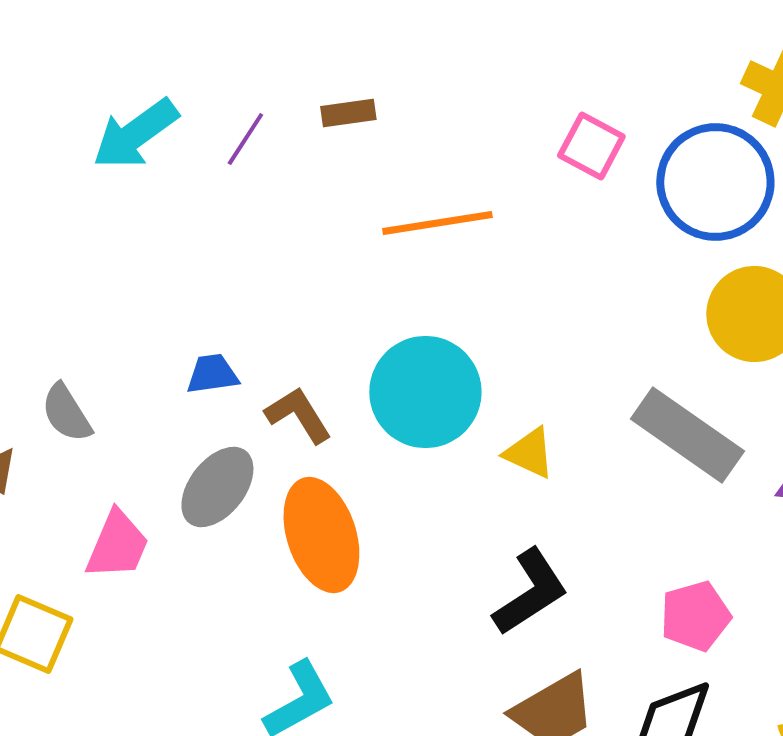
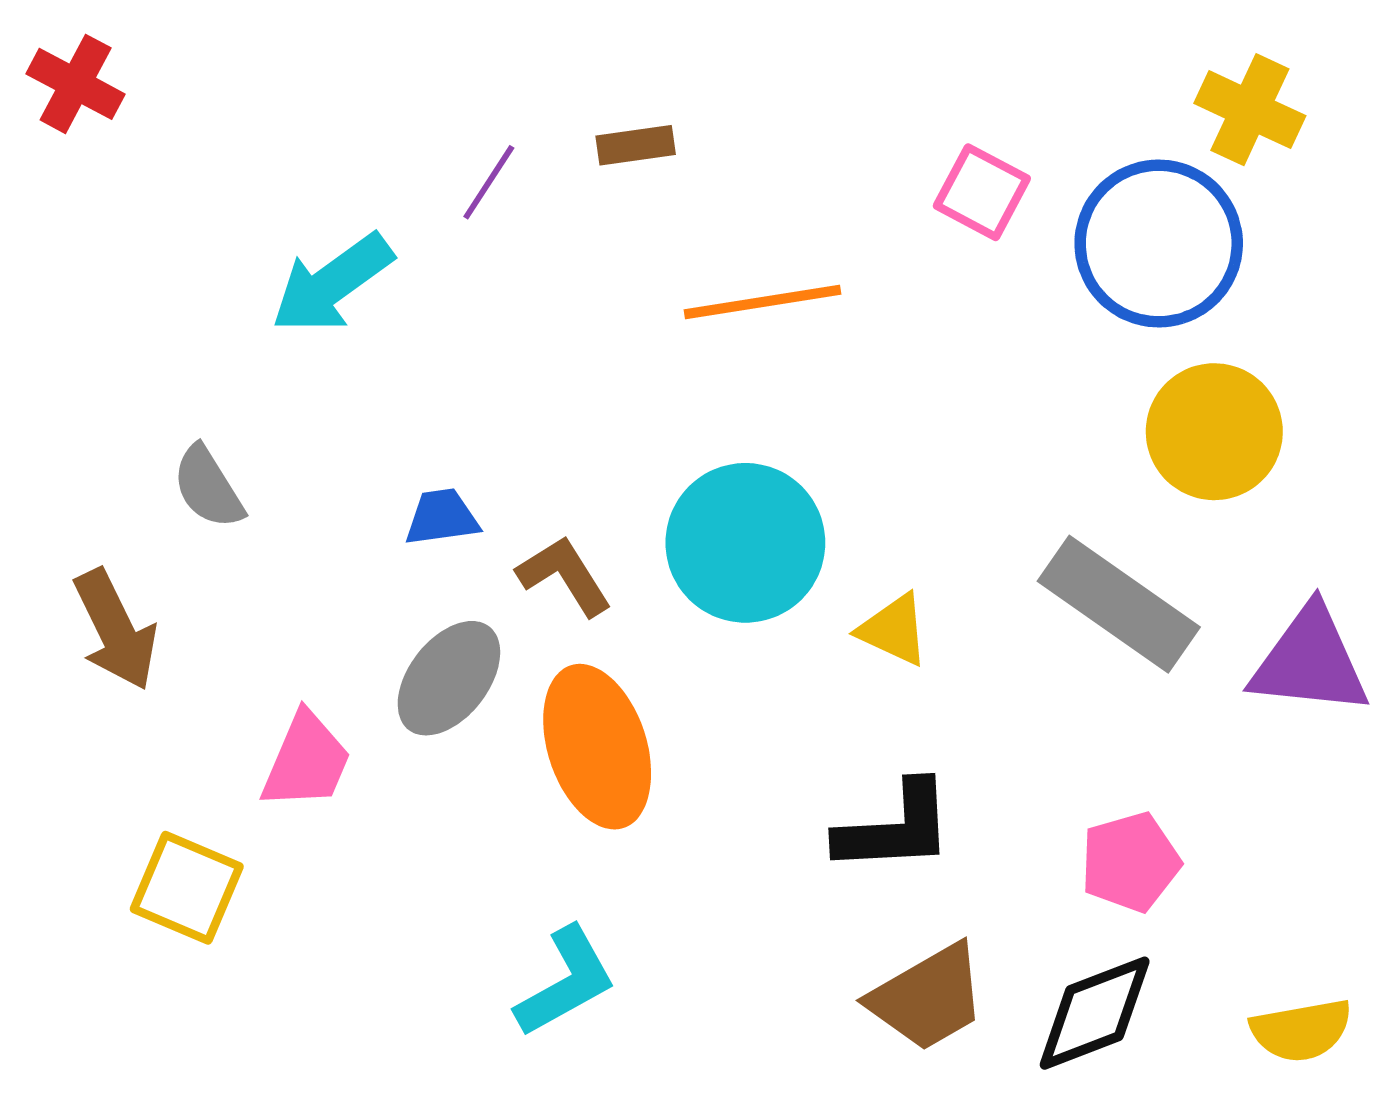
cyan arrow: (135, 134) -> (332, 283), moved
gray semicircle: (66, 413) -> (208, 487), moved
black L-shape: (530, 592) -> (895, 828), turned 30

